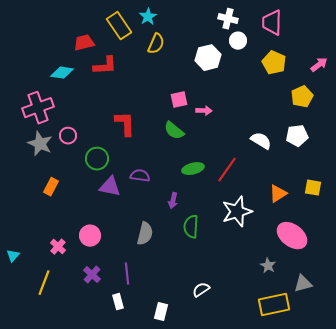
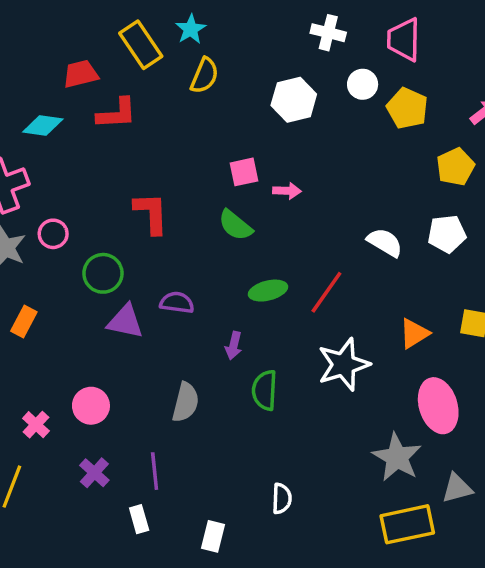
white circle: (238, 41) -> (363, 84), moved
pink ellipse: (292, 236) -> (438, 406), turned 36
gray star: (268, 266) -> (397, 457), size x1.8
white semicircle: (201, 290) -> (282, 499), turned 126

